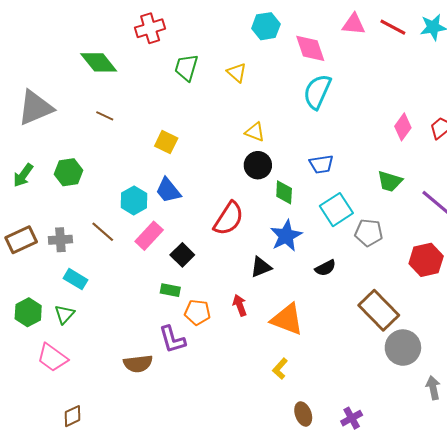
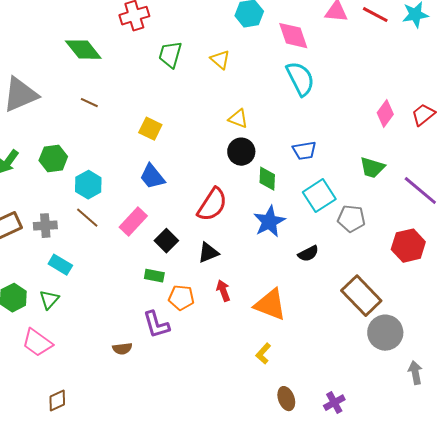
cyan semicircle: (317, 92) -> (300, 79), turned 129
cyan hexagon: (134, 200) -> (88, 185), moved
black triangle: (261, 267) -> (208, 253), moved
brown semicircle: (138, 364) -> (122, 349), size x0.7

